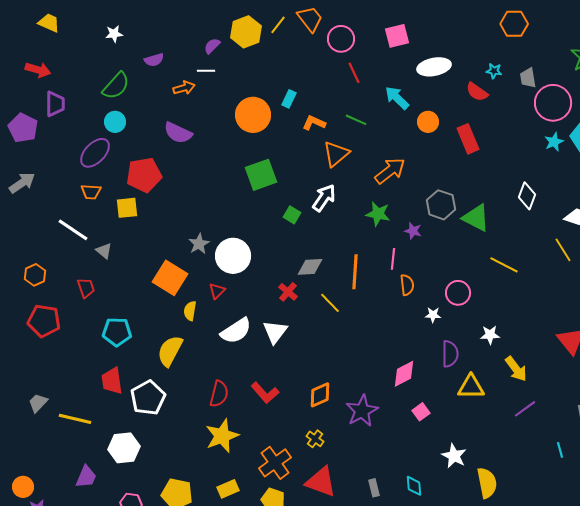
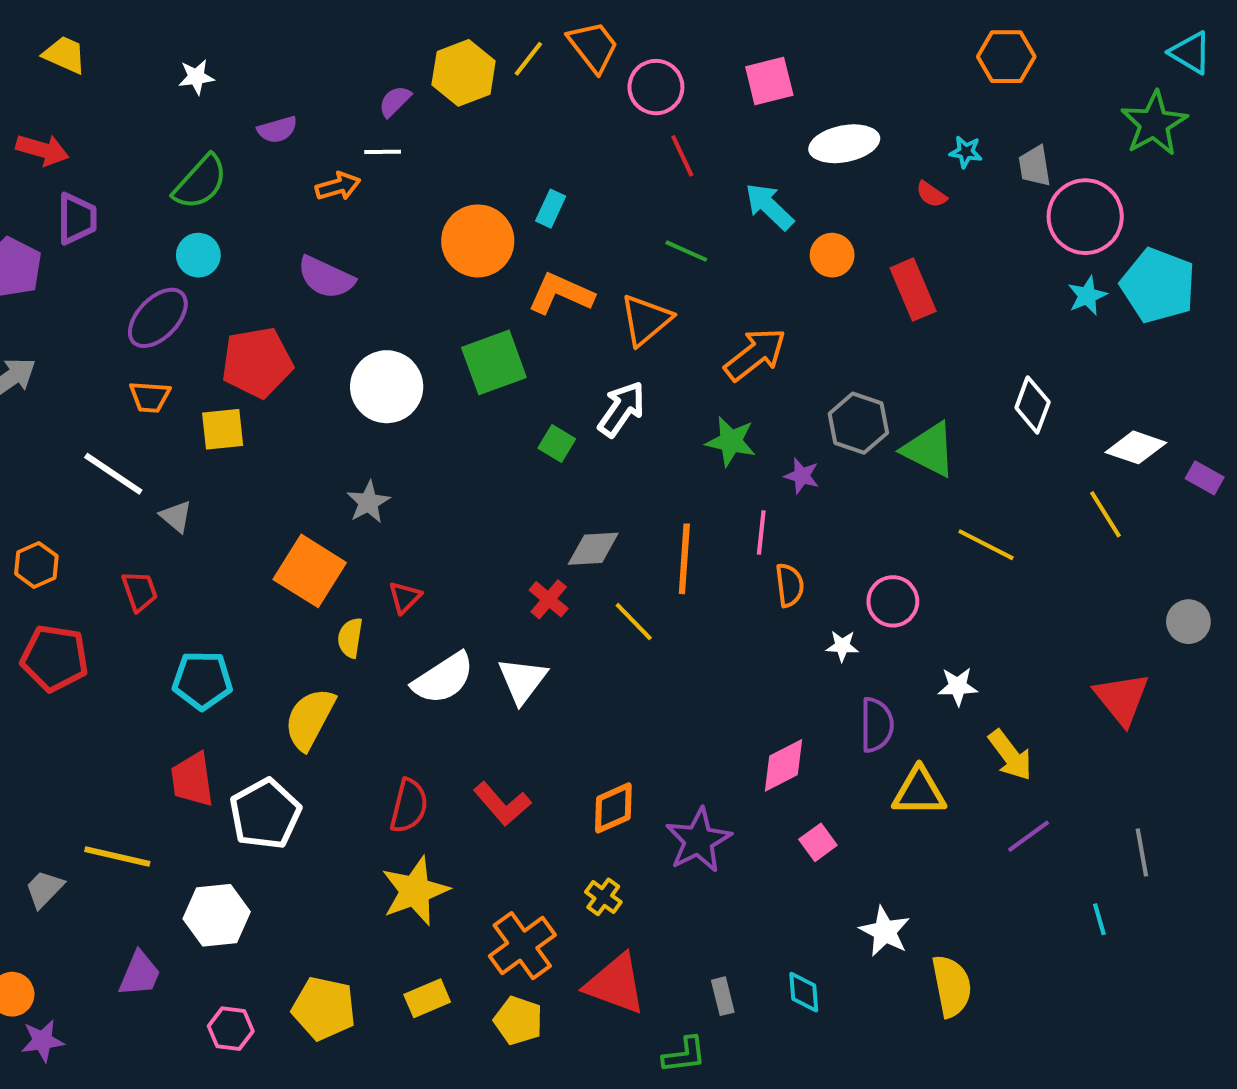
red semicircle: (477, 92) -> (931, 194), size x0.7
orange L-shape: (314, 123) -> (561, 294), moved, size x1.4
white circle: (233, 256) -> (387, 387), moved
gray trapezoid: (38, 403) -> (44, 889), moved

